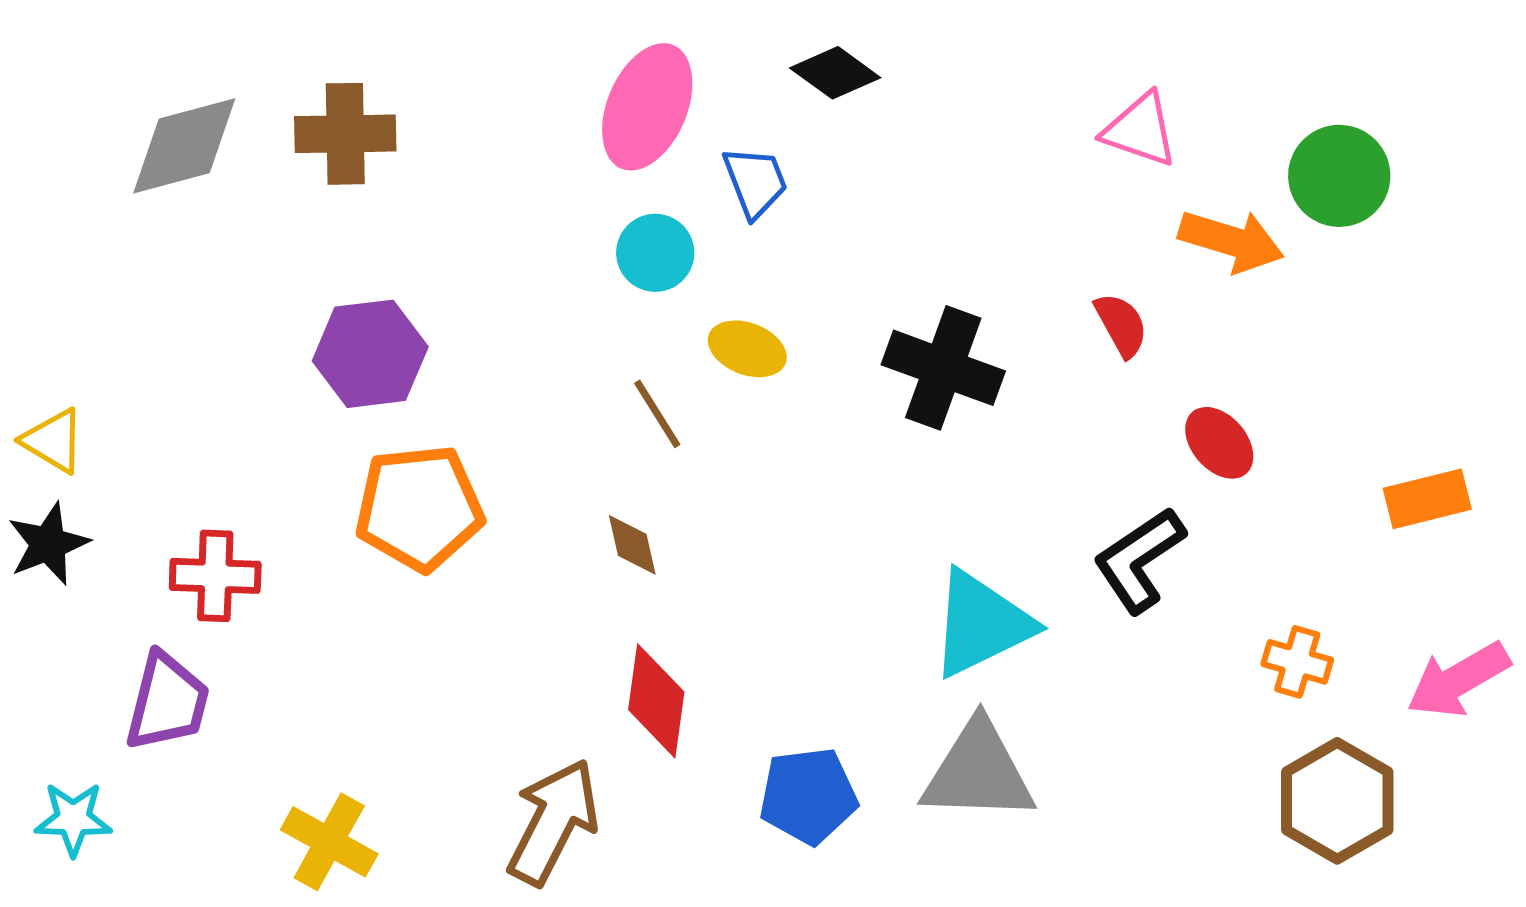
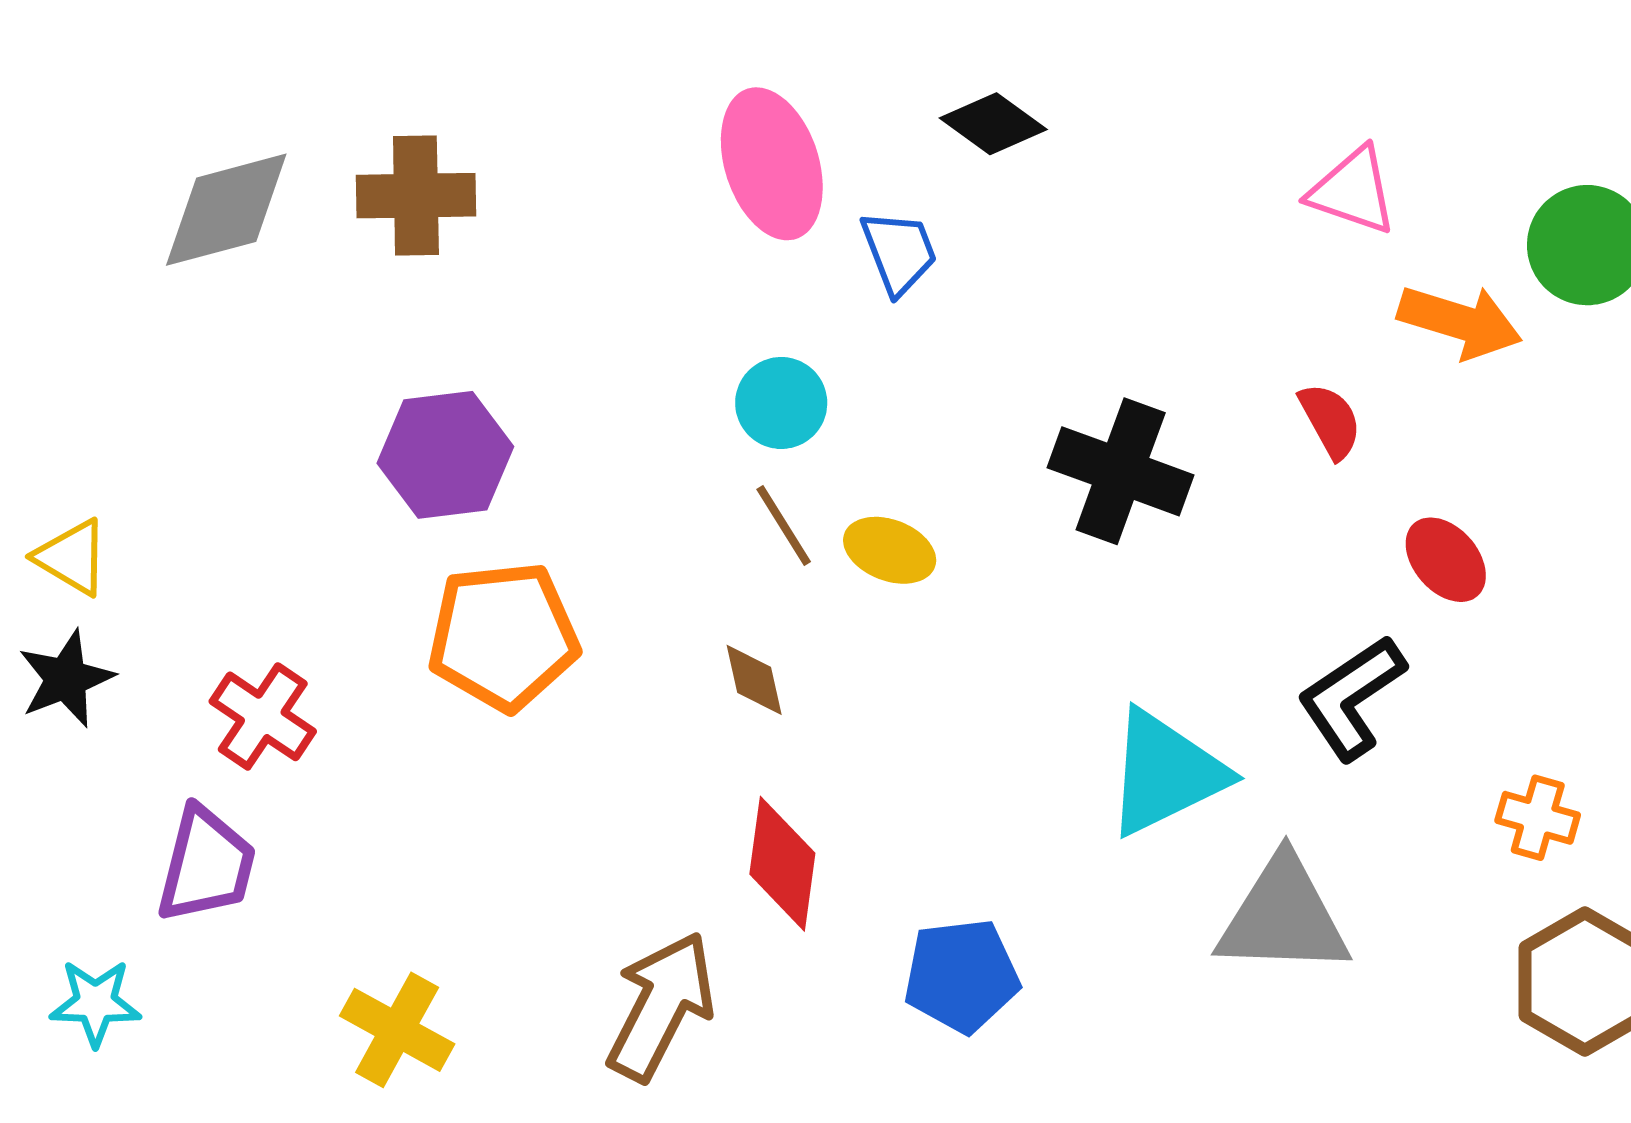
pink ellipse: (647, 107) -> (772, 164), turned -41
cyan circle: (655, 253) -> (781, 403), moved
yellow ellipse: (747, 349) -> (890, 550), moved
red cross: (215, 576) -> (263, 716), turned 32
gray triangle: (978, 772) -> (1283, 917), moved

